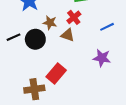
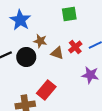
red cross: (74, 17) -> (75, 47), moved

